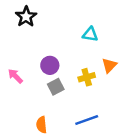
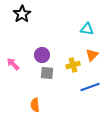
cyan triangle: (90, 34) -> (87, 29), moved
gray square: (56, 87) -> (47, 73), turned 32
blue line: (87, 120) -> (90, 87), moved

